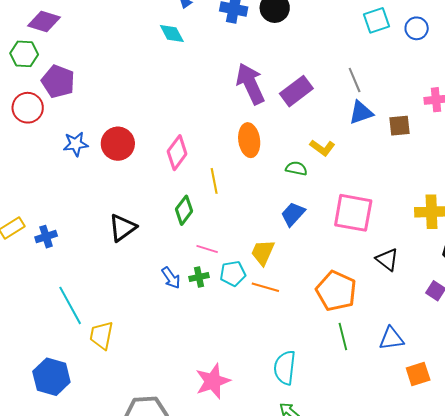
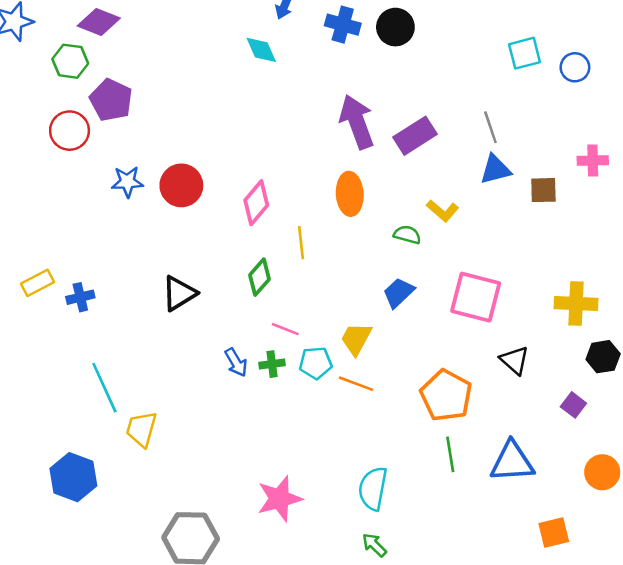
blue triangle: (391, 339) -> (512, 462), size x1.4
orange square: (418, 374) -> (554, 533), moved

